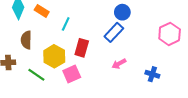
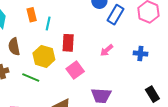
orange rectangle: (42, 11) -> (32, 15), moved, turned 56
blue rectangle: (114, 32) -> (116, 15), moved
pink square: (72, 74) -> (75, 70), moved

